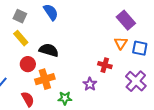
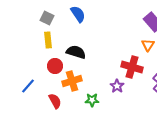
yellow rectangle: (21, 38) -> (48, 40), turned 35
red cross: (105, 65) -> (132, 67), size x1.5

